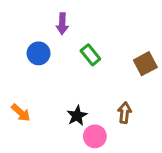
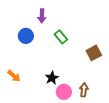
brown square: (145, 64) -> (94, 53), moved
brown arrow: (125, 113) -> (84, 90), moved

